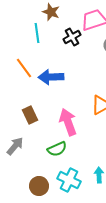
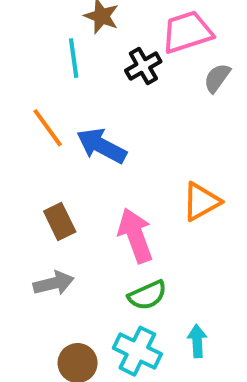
blue arrow: (51, 77) -> (101, 146), turned 30
gray arrow: (15, 146) -> (54, 283), moved, turned 36
green semicircle: (57, 149) -> (147, 295), moved

